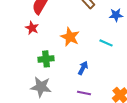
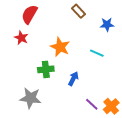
green cross: (46, 59) -> (46, 69), moved
purple line: (84, 93) -> (92, 104), moved, turned 32

